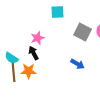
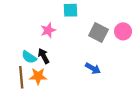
pink star: (38, 38) -> (48, 30), moved
cyan semicircle: (12, 58) -> (29, 57), moved

